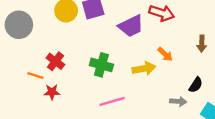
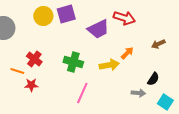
brown arrow: (202, 44) -> (158, 44), turned 64
orange arrow: (165, 54) -> (127, 53), turned -88
pink line: (112, 101) -> (82, 93), turned -50

